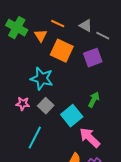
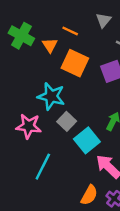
gray triangle: (86, 26) -> (103, 20), moved, turned 40
pink star: (23, 104) -> (29, 126), size x1.5
gray square: (46, 106) -> (67, 121), moved

